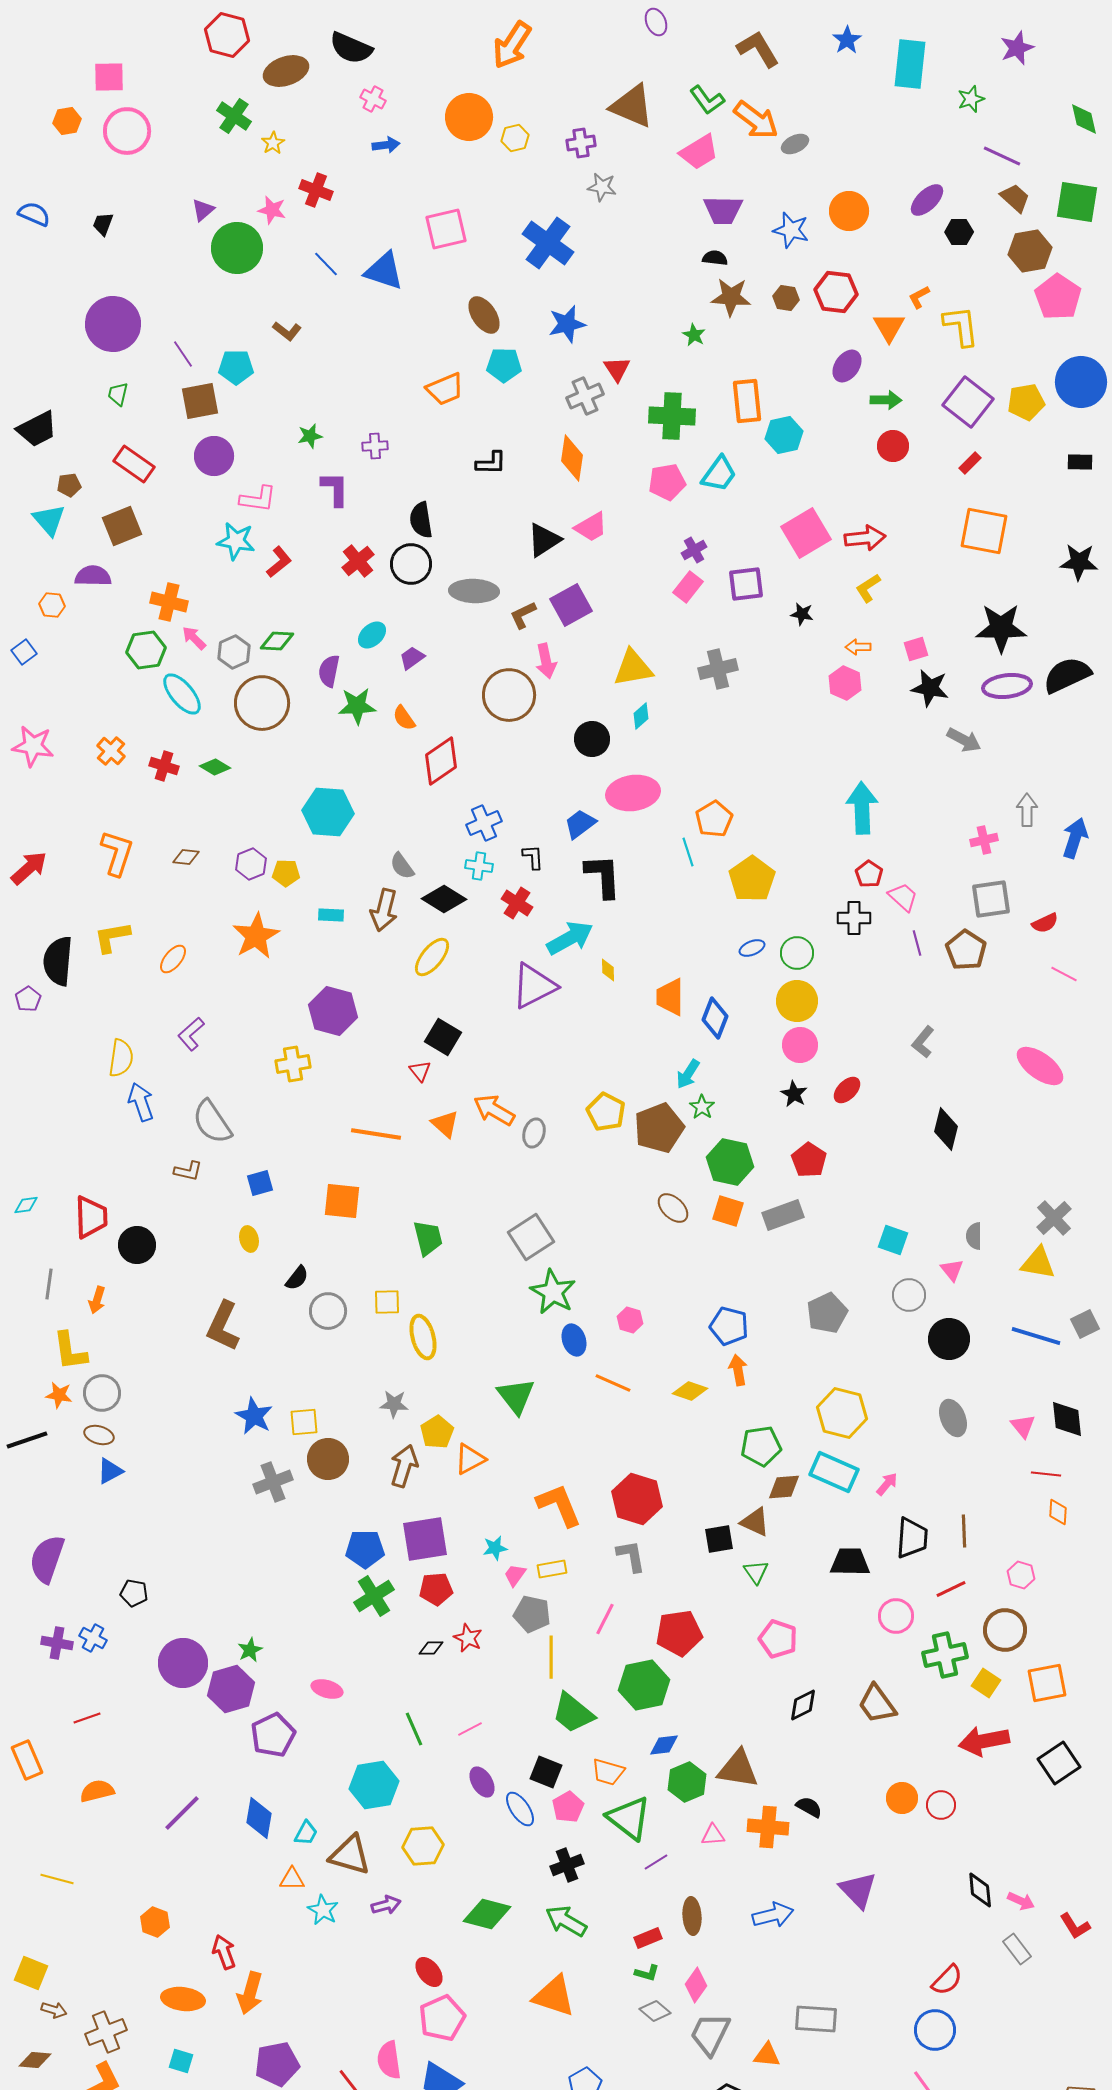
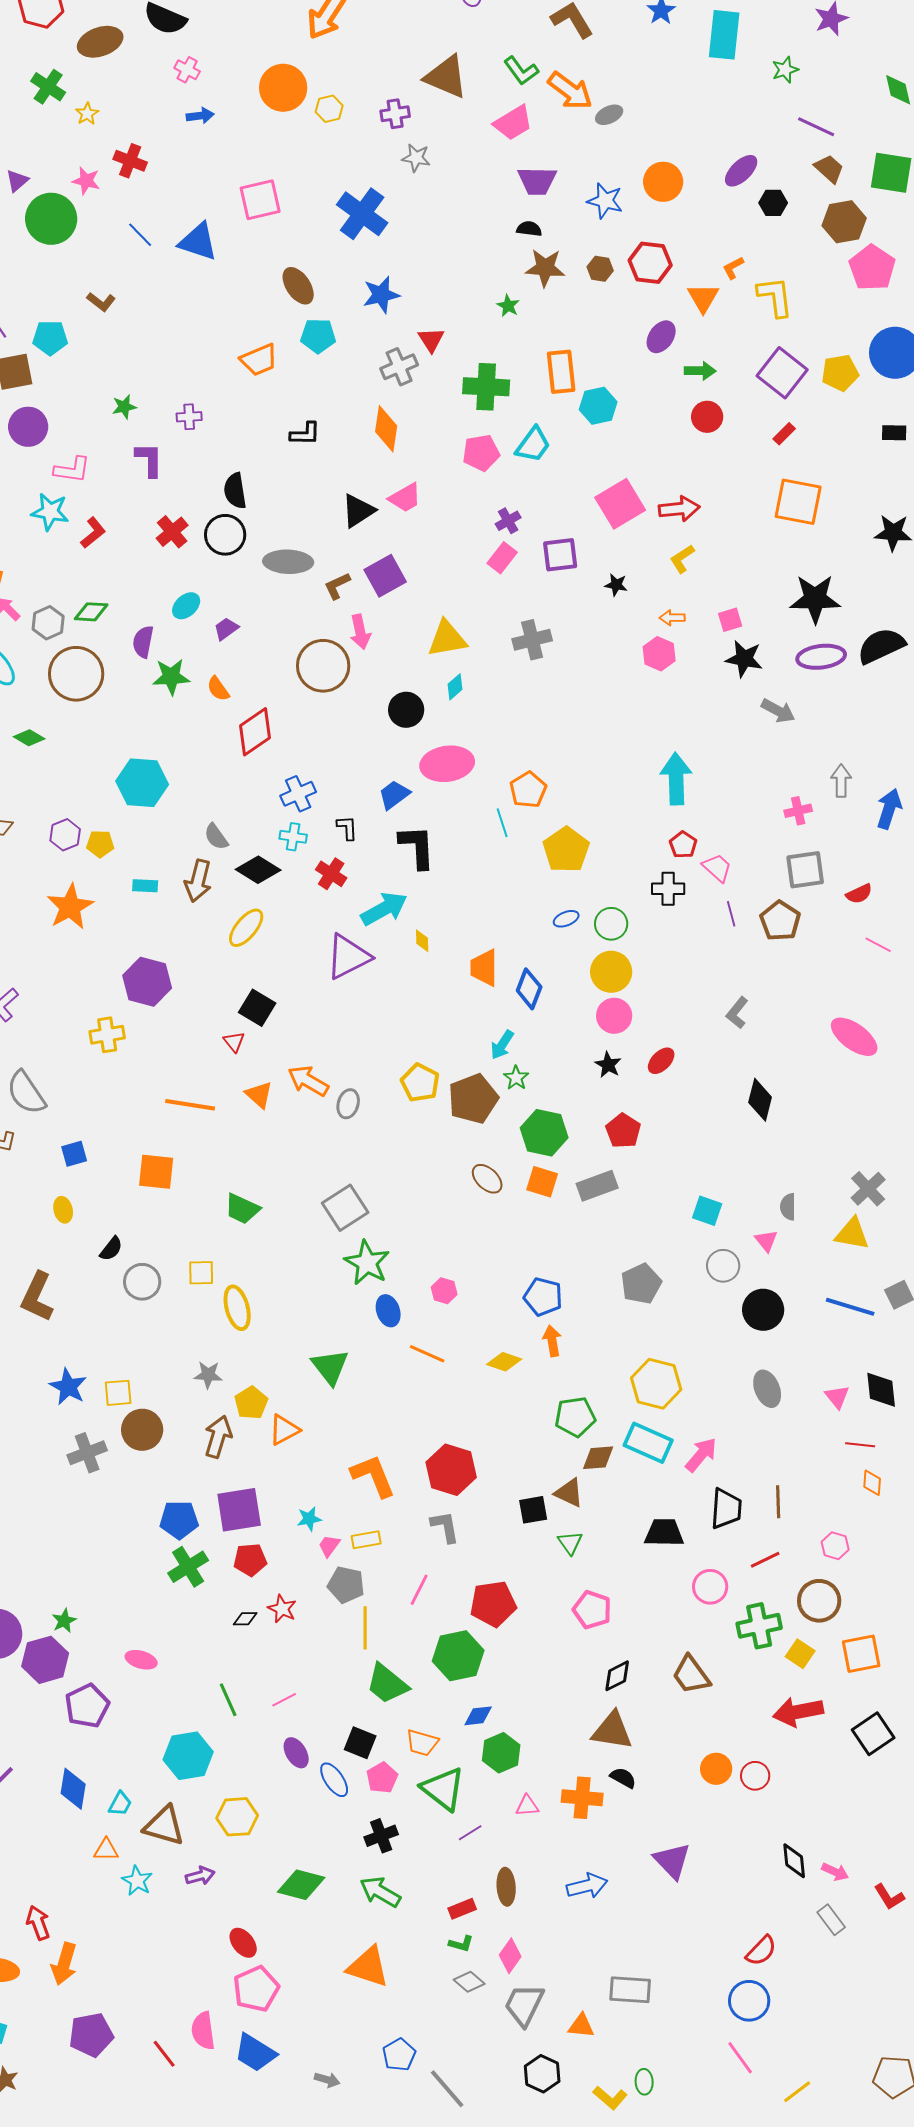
green trapezoid: (428, 1238) -> (242, 1209), turned 129
pink arrow: (887, 1484) -> (701, 1455), size x1.5
brown triangle: (738, 1769) -> (612, 1731), moved

